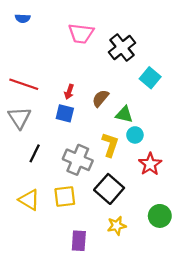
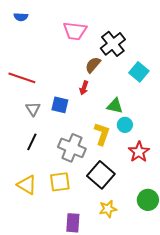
red arrow: (69, 92) -> (84, 88), moved
brown semicircle: (100, 98) -> (93, 65), moved
gray triangle: (19, 118) -> (33, 109), moved, size x0.7

